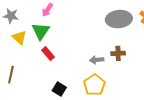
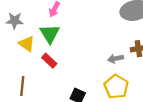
red rectangle: (48, 54) -> (49, 61), moved

